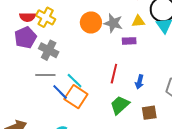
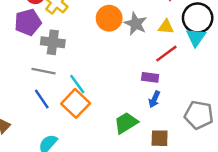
purple rectangle: (129, 41) -> (150, 77), moved
gray cross: (49, 50) -> (53, 42), turned -30
red line: (114, 74) -> (166, 54), moved, turned 30
blue line: (60, 92) -> (42, 99), moved

